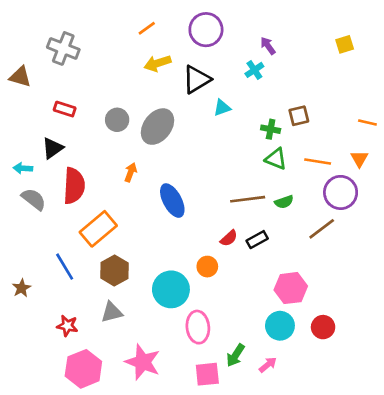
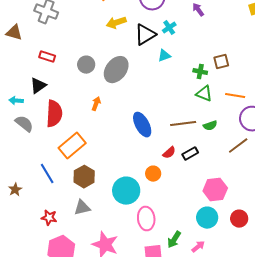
cyan cross: (254, 70) -> (169, 28), moved
blue ellipse: (172, 201) -> (142, 125), moved

